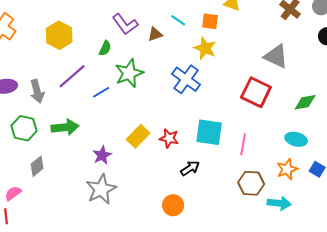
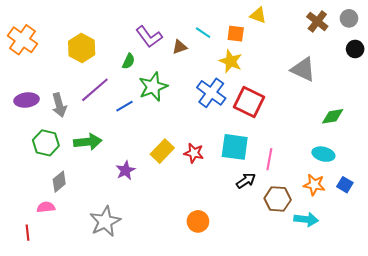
red square: (256, 92) -> (249, 102), moved
black arrow: (190, 168) -> (246, 181), moved
orange star: (287, 169) -> (314, 185), turned 30
gray star: (101, 189) -> (105, 221), moved
pink semicircle: (13, 193) -> (46, 207), moved, turned 30

